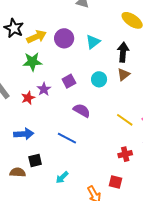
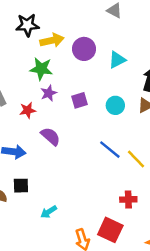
black star: (14, 28) -> (27, 25), turned 30
purple star: (44, 89) -> (49, 93), moved
purple semicircle: (82, 110) -> (50, 136), moved
blue line: (67, 138) -> (110, 150), moved
red square: (115, 182) -> (110, 230), size x1.5

